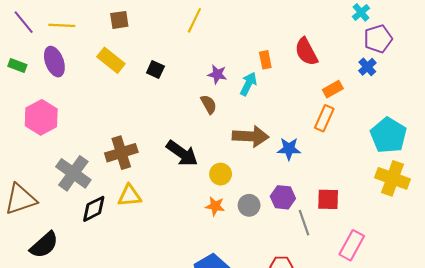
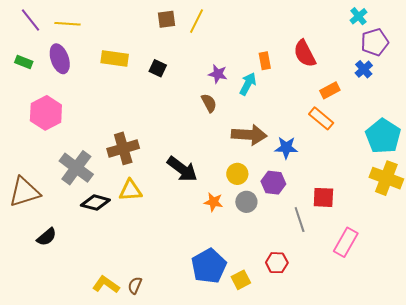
brown square: (119, 20) -> (167, 19), moved
yellow rectangle: (111, 60) -> (115, 59), turned -32
orange rectangle: (324, 118) -> (321, 118), turned -75
black arrow: (182, 153) -> (182, 169), moved
yellow circle: (221, 174) -> (237, 174), moved
purple hexagon: (283, 197) -> (273, 183), moved
black diamond: (94, 209) -> (95, 203), turned 40
black semicircle: (44, 245) -> (47, 237), size x0.7

